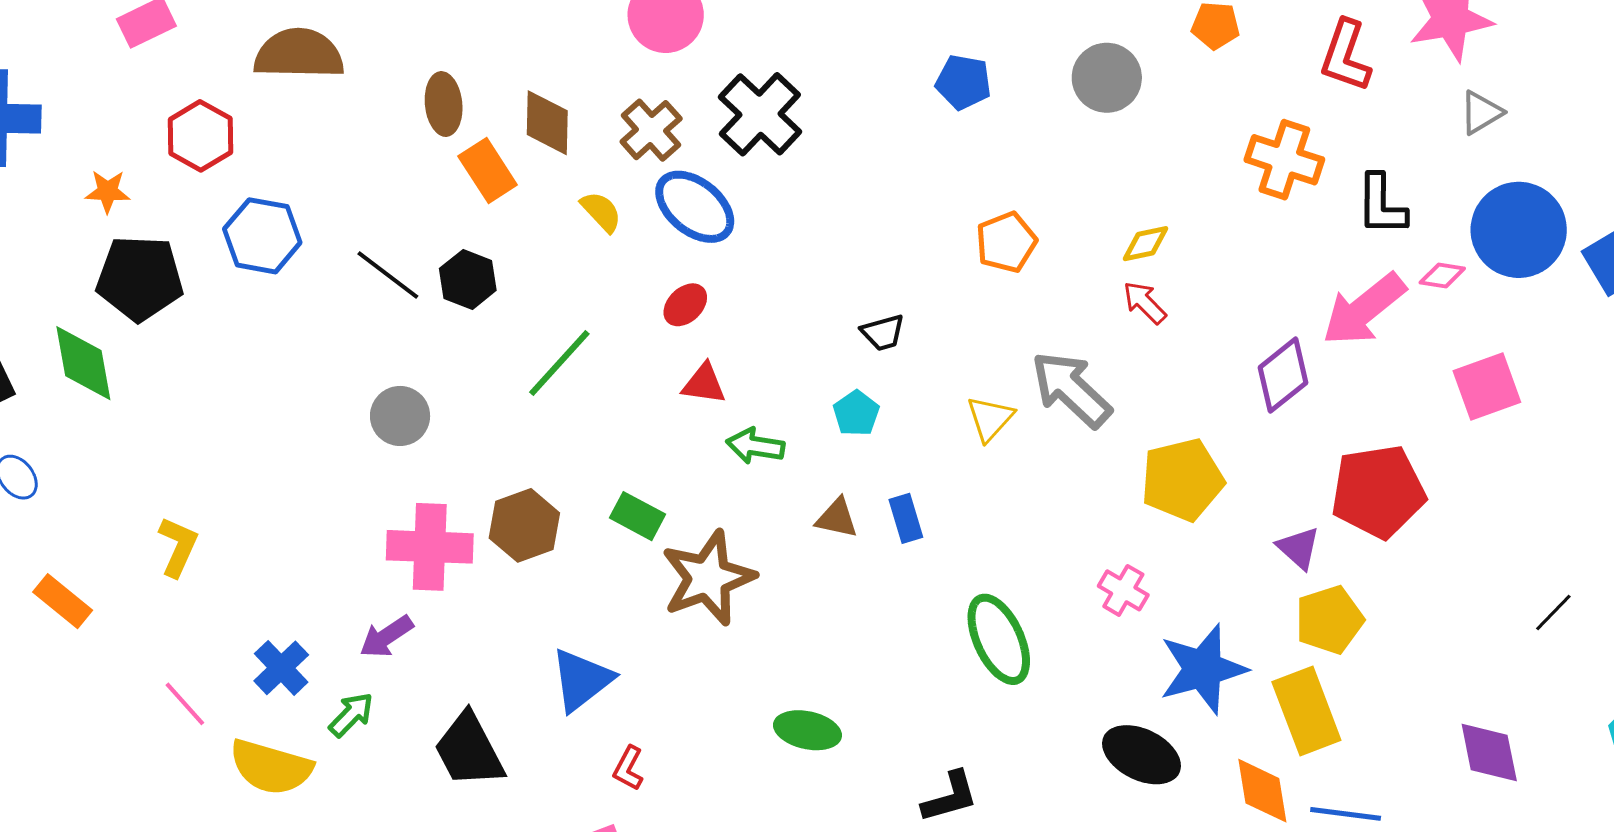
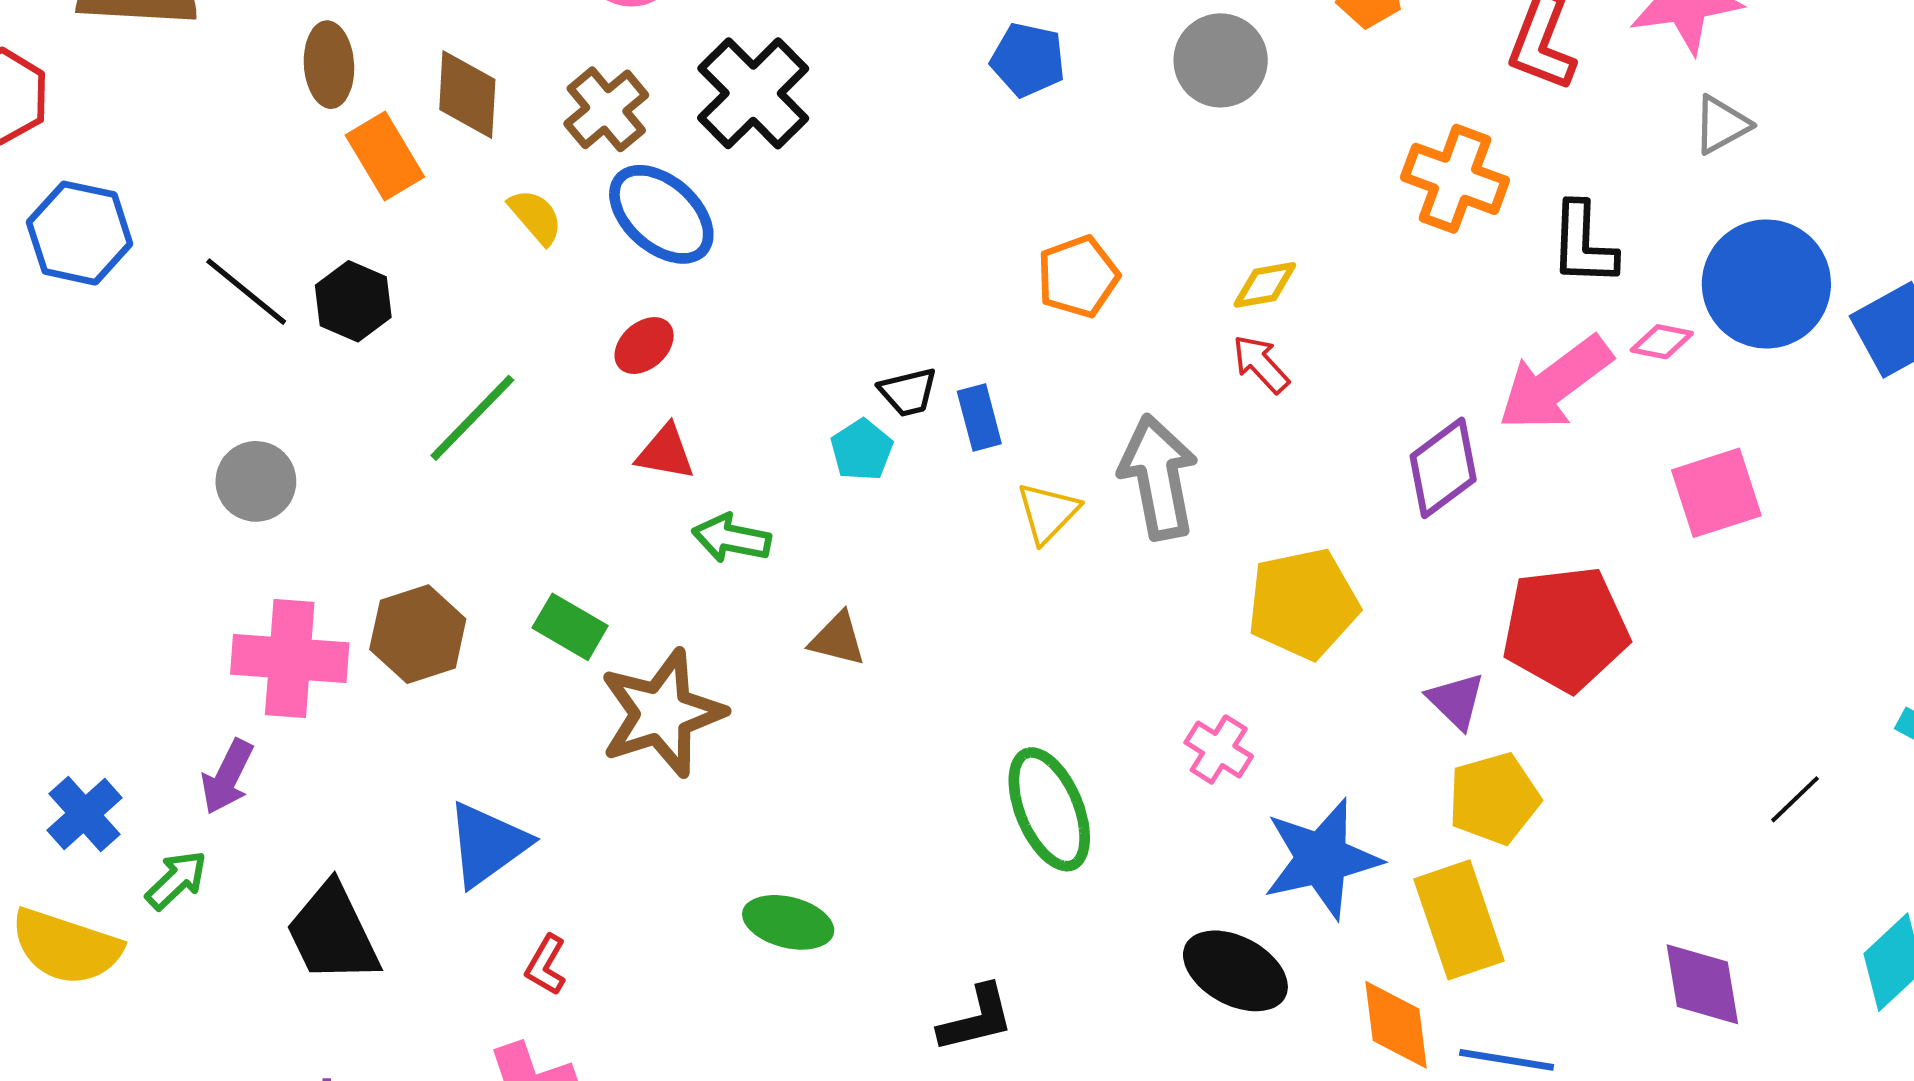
gray arrow: (1071, 389) -> (1158, 477), turned 34
cyan pentagon: (856, 413) -> (862, 450), moved
blue rectangle: (906, 518) -> (979, 418), moved
purple arrow: (386, 637) -> (227, 777), turned -32

